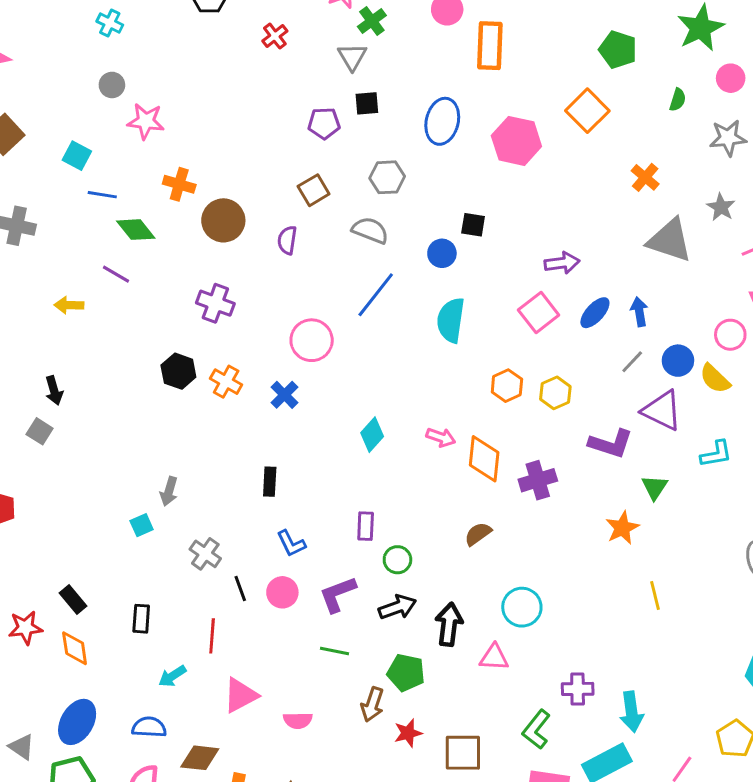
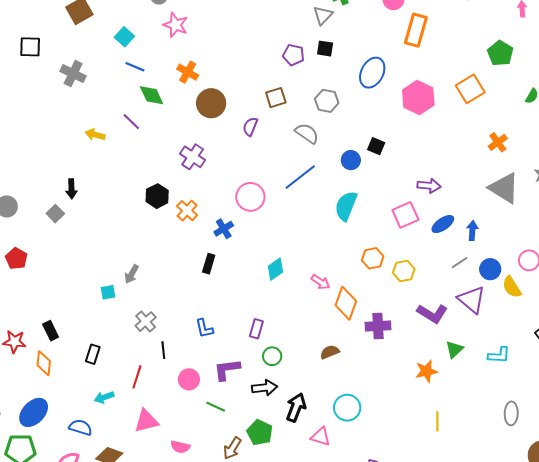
cyan L-shape: (716, 454) -> (499, 355), moved
black rectangle: (270, 482) -> (209, 264), moved
pink circle: (282, 592) -> (189, 379), moved

